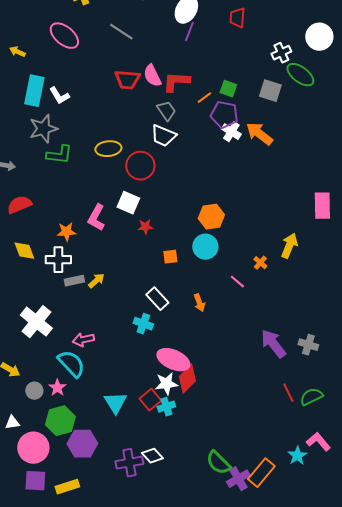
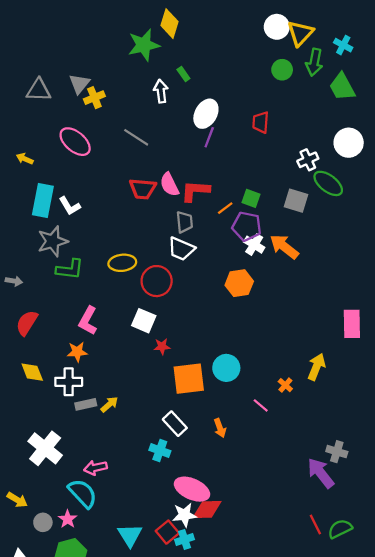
gray trapezoid: (166, 111) -> (184, 222), turned 30
red semicircle: (19, 205) -> (27, 323), turned -35
orange hexagon: (211, 217) -> (239, 283), moved
pink L-shape: (96, 218) -> (88, 321), moved
orange square: (170, 257) -> (189, 379), size x2.0
purple arrow: (273, 344) -> (321, 473), moved
gray cross: (308, 345) -> (337, 452), moved
red diamond: (187, 379) -> (207, 509), turned 44

